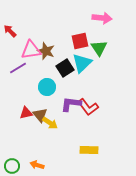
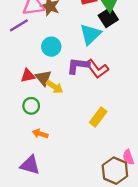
cyan triangle: (82, 63) -> (90, 34), moved
black square: (65, 68) -> (108, 18), moved
yellow rectangle: (89, 150) -> (98, 117), turned -54
green circle: (12, 166) -> (31, 106), moved

